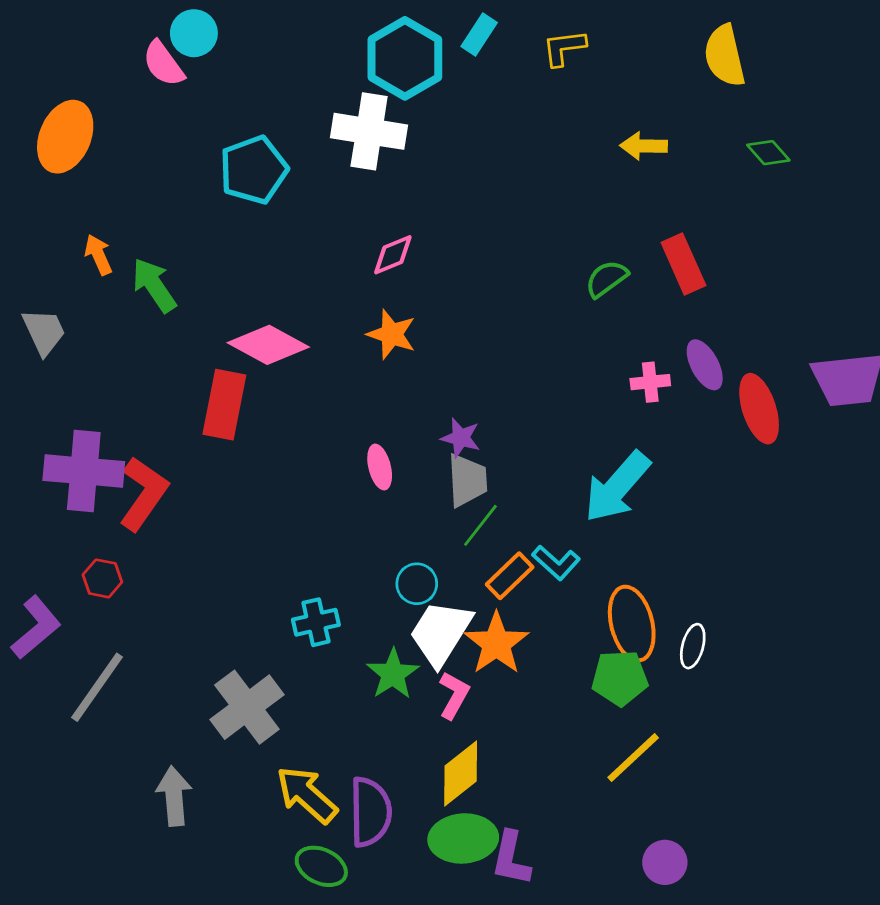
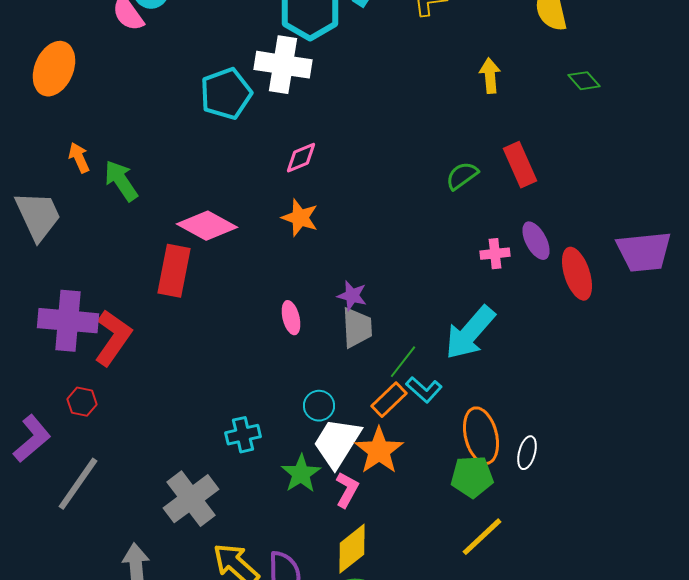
yellow arrow: (644, 146) -> (490, 76), turned 84
cyan pentagon: (254, 170) -> (226, 94), moved
gray trapezoid: (44, 332) -> (38, 216), size x1.4
green line: (480, 525) -> (403, 362), moved

